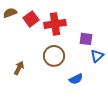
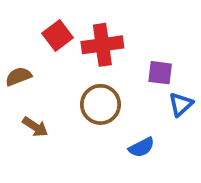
brown semicircle: (10, 13) -> (18, 76), moved
brown arrow: (19, 68) -> (35, 127), turned 96

